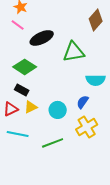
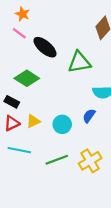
black ellipse: (42, 38) -> (45, 47), turned 65
black rectangle: (22, 90) -> (12, 102), moved
yellow cross: (87, 127) -> (90, 161), moved

